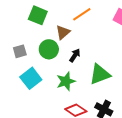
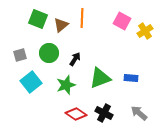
orange line: (82, 14) -> (82, 18), turned -54
brown triangle: (63, 32) -> (61, 25), moved

